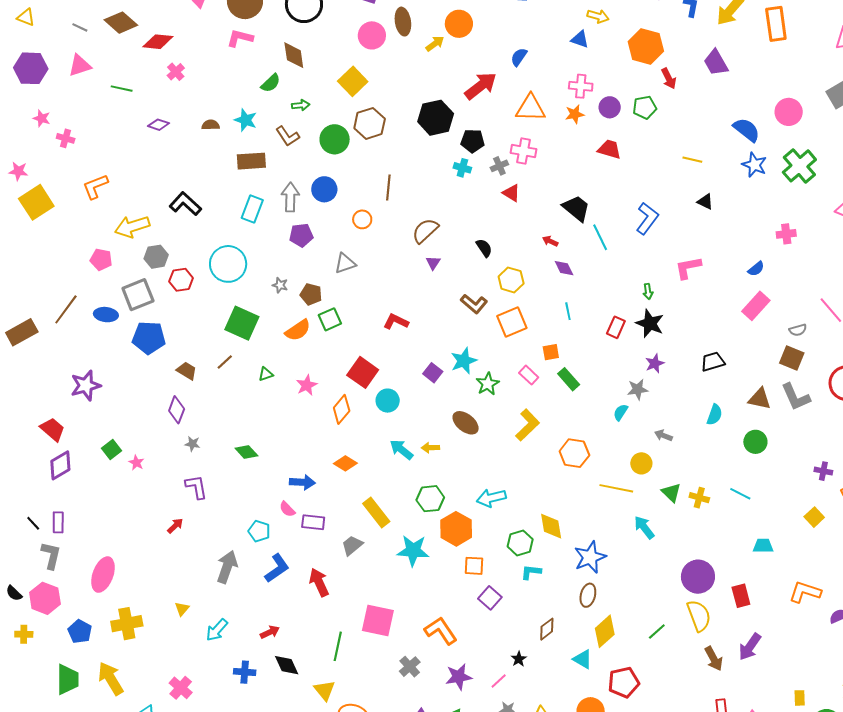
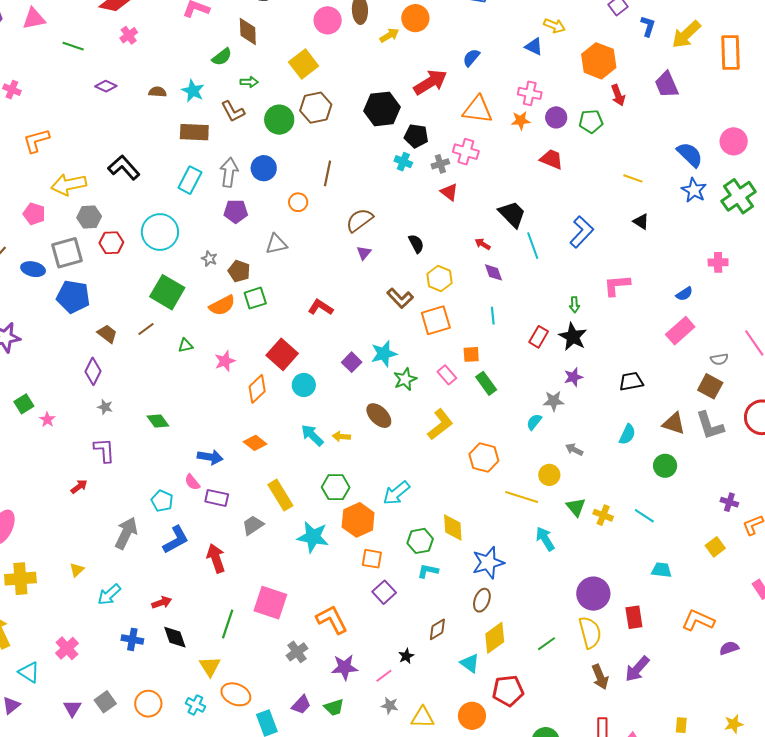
cyan arrow: (491, 498) -> (396, 493), turned -32

